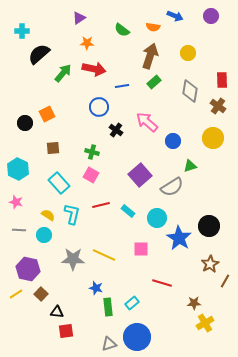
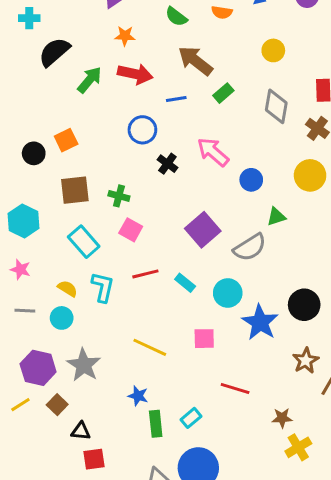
brown arrow: (150, 56) -> (195, 61), moved, turned -70
brown square: (53, 148) -> (75, 190), size x1.5
green cross: (92, 152) -> (119, 196), moved
gray star: (73, 259) -> (84, 365), moved, turned 30

